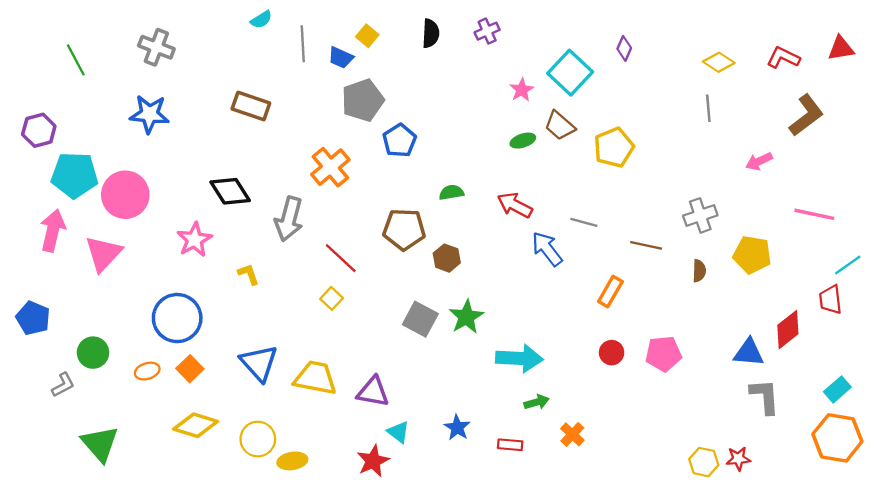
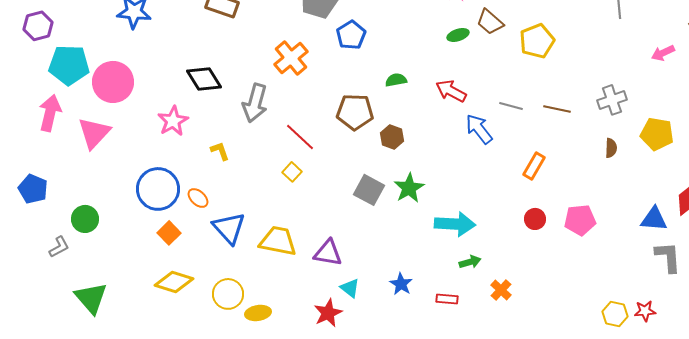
brown line: (646, 245) -> (557, 109), moved
orange ellipse: (147, 371) -> (198, 198), moved, turned 60

